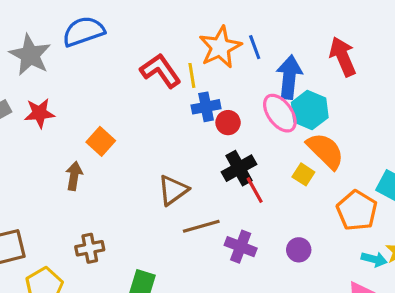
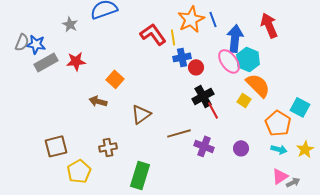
gray star: (30, 55) -> (70, 24), size x0.6
brown arrow: (74, 176) -> (98, 101), turned -84
brown triangle: (173, 190) -> (141, 114), moved
cyan arrow: (374, 259) -> (279, 149), moved

